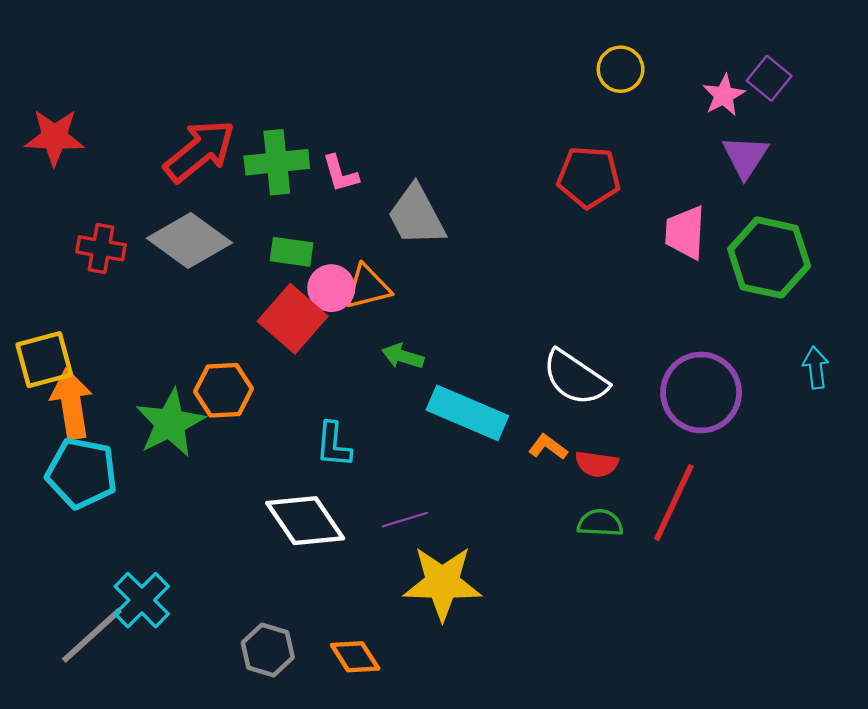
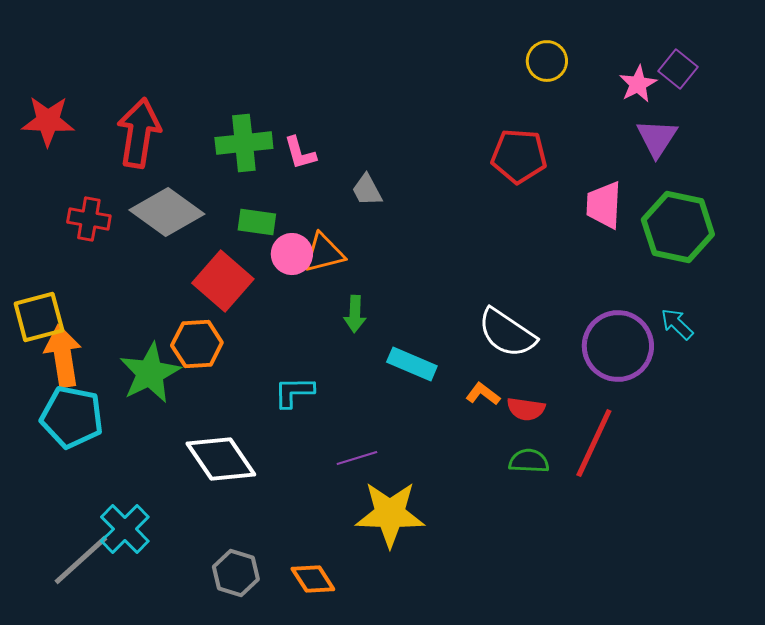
red arrow: (200, 151) -> (139, 133), moved, turned -42
gray trapezoid: (416, 216) -> (367, 190), size x0.6
red square: (293, 319) -> (223, 281), moved
green arrow: (403, 356) -> (355, 314), turned -105
cyan arrow: (816, 368) -> (677, 324), moved, turned -39
cyan rectangle: (467, 413) -> (412, 364), size x0.7
cyan L-shape: (334, 445) -> (294, 392), turned 84
white diamond: (305, 521) -> (221, 459), moved

